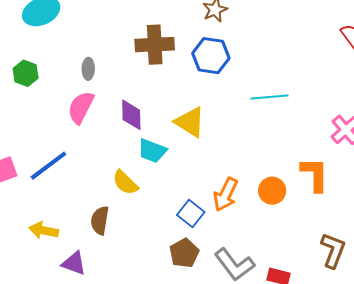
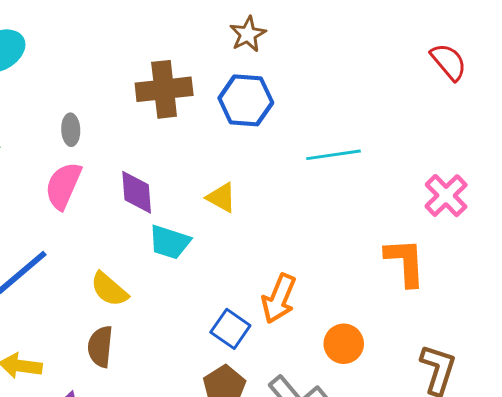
yellow triangle: (190, 122) -> (221, 198), size x0.7
yellow semicircle: (125, 183) -> (109, 289), moved
orange circle: (272, 191) -> (344, 344), moved

